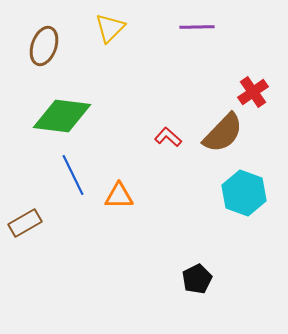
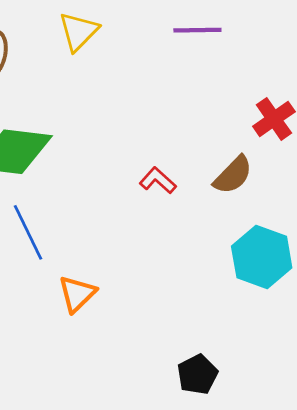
brown semicircle: (223, 133) -> (233, 175), size x0.7
orange triangle: (119, 196) -> (77, 294), moved, turned -44

